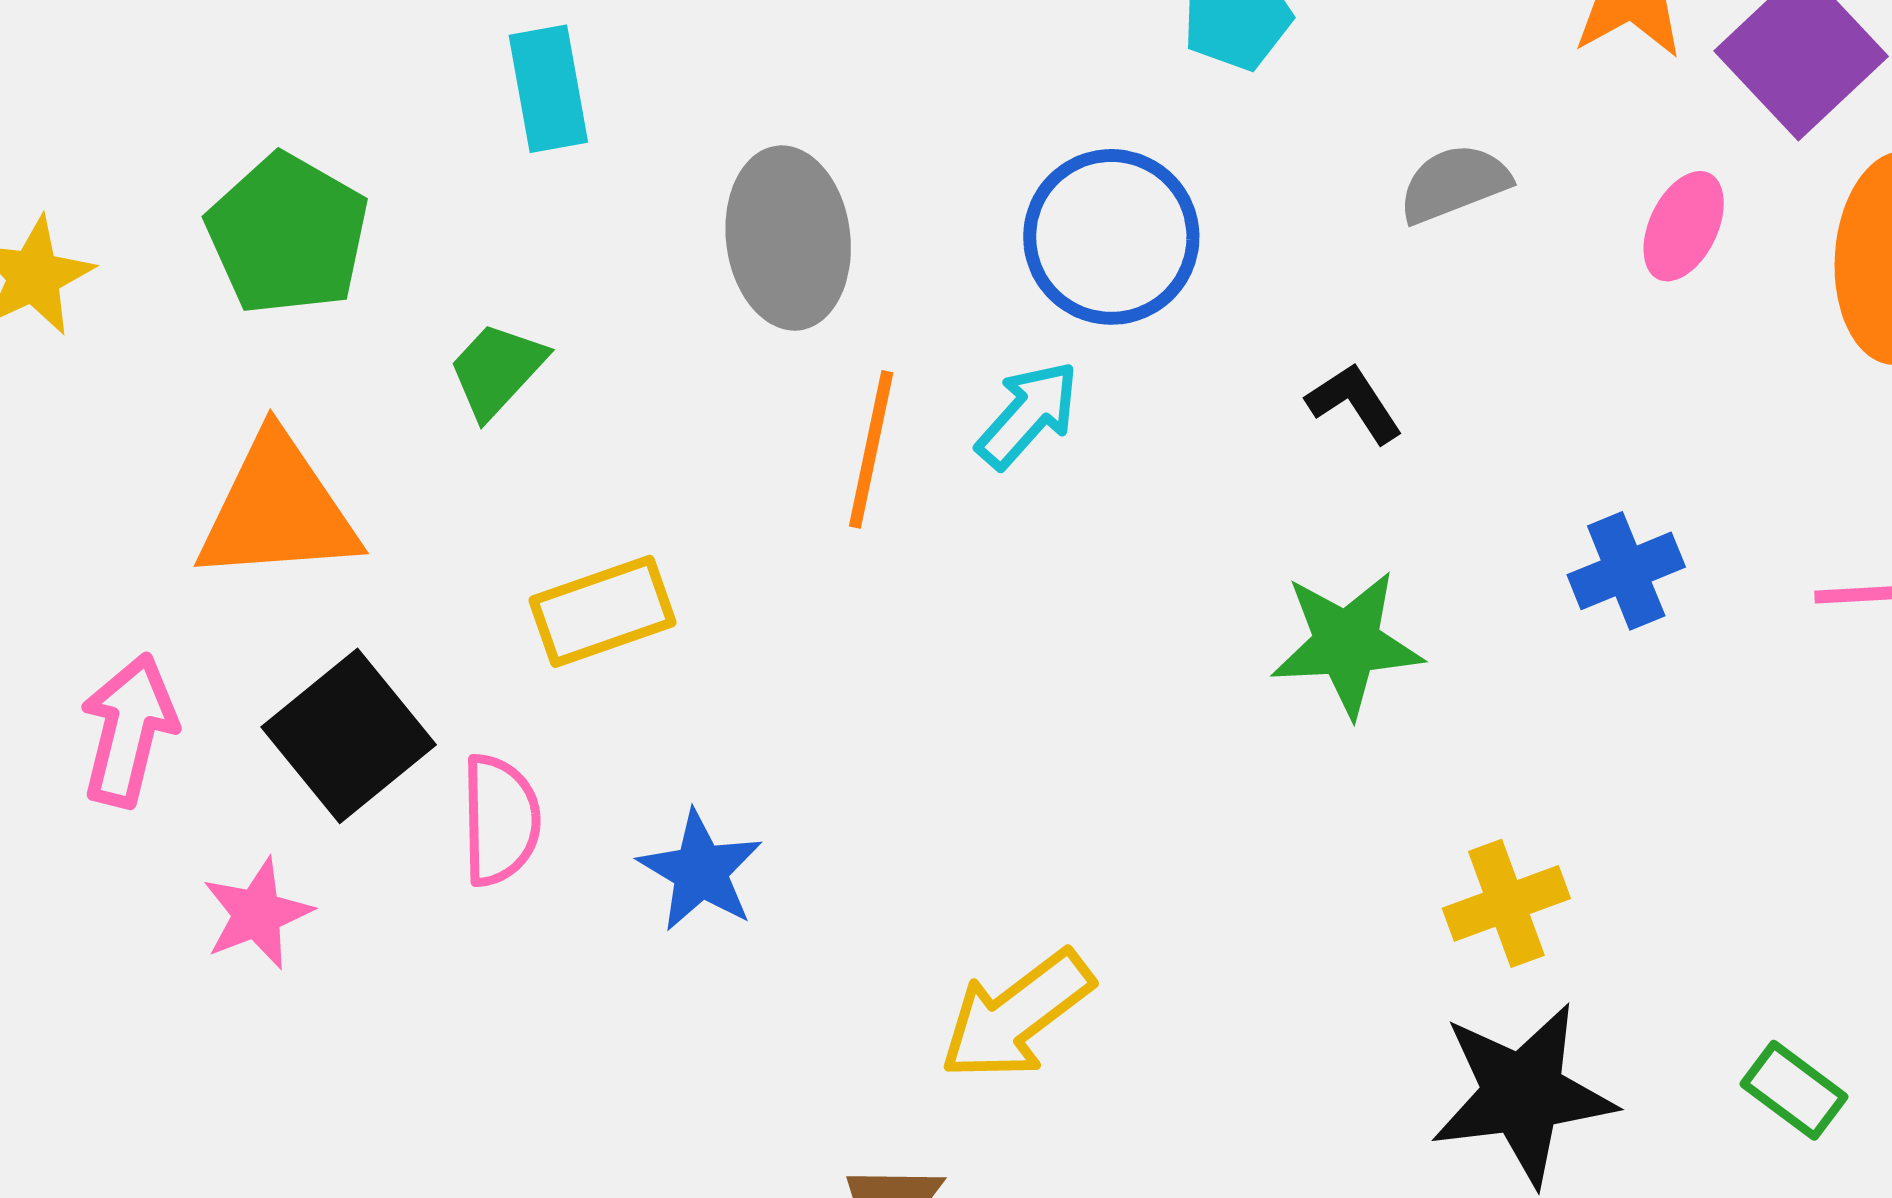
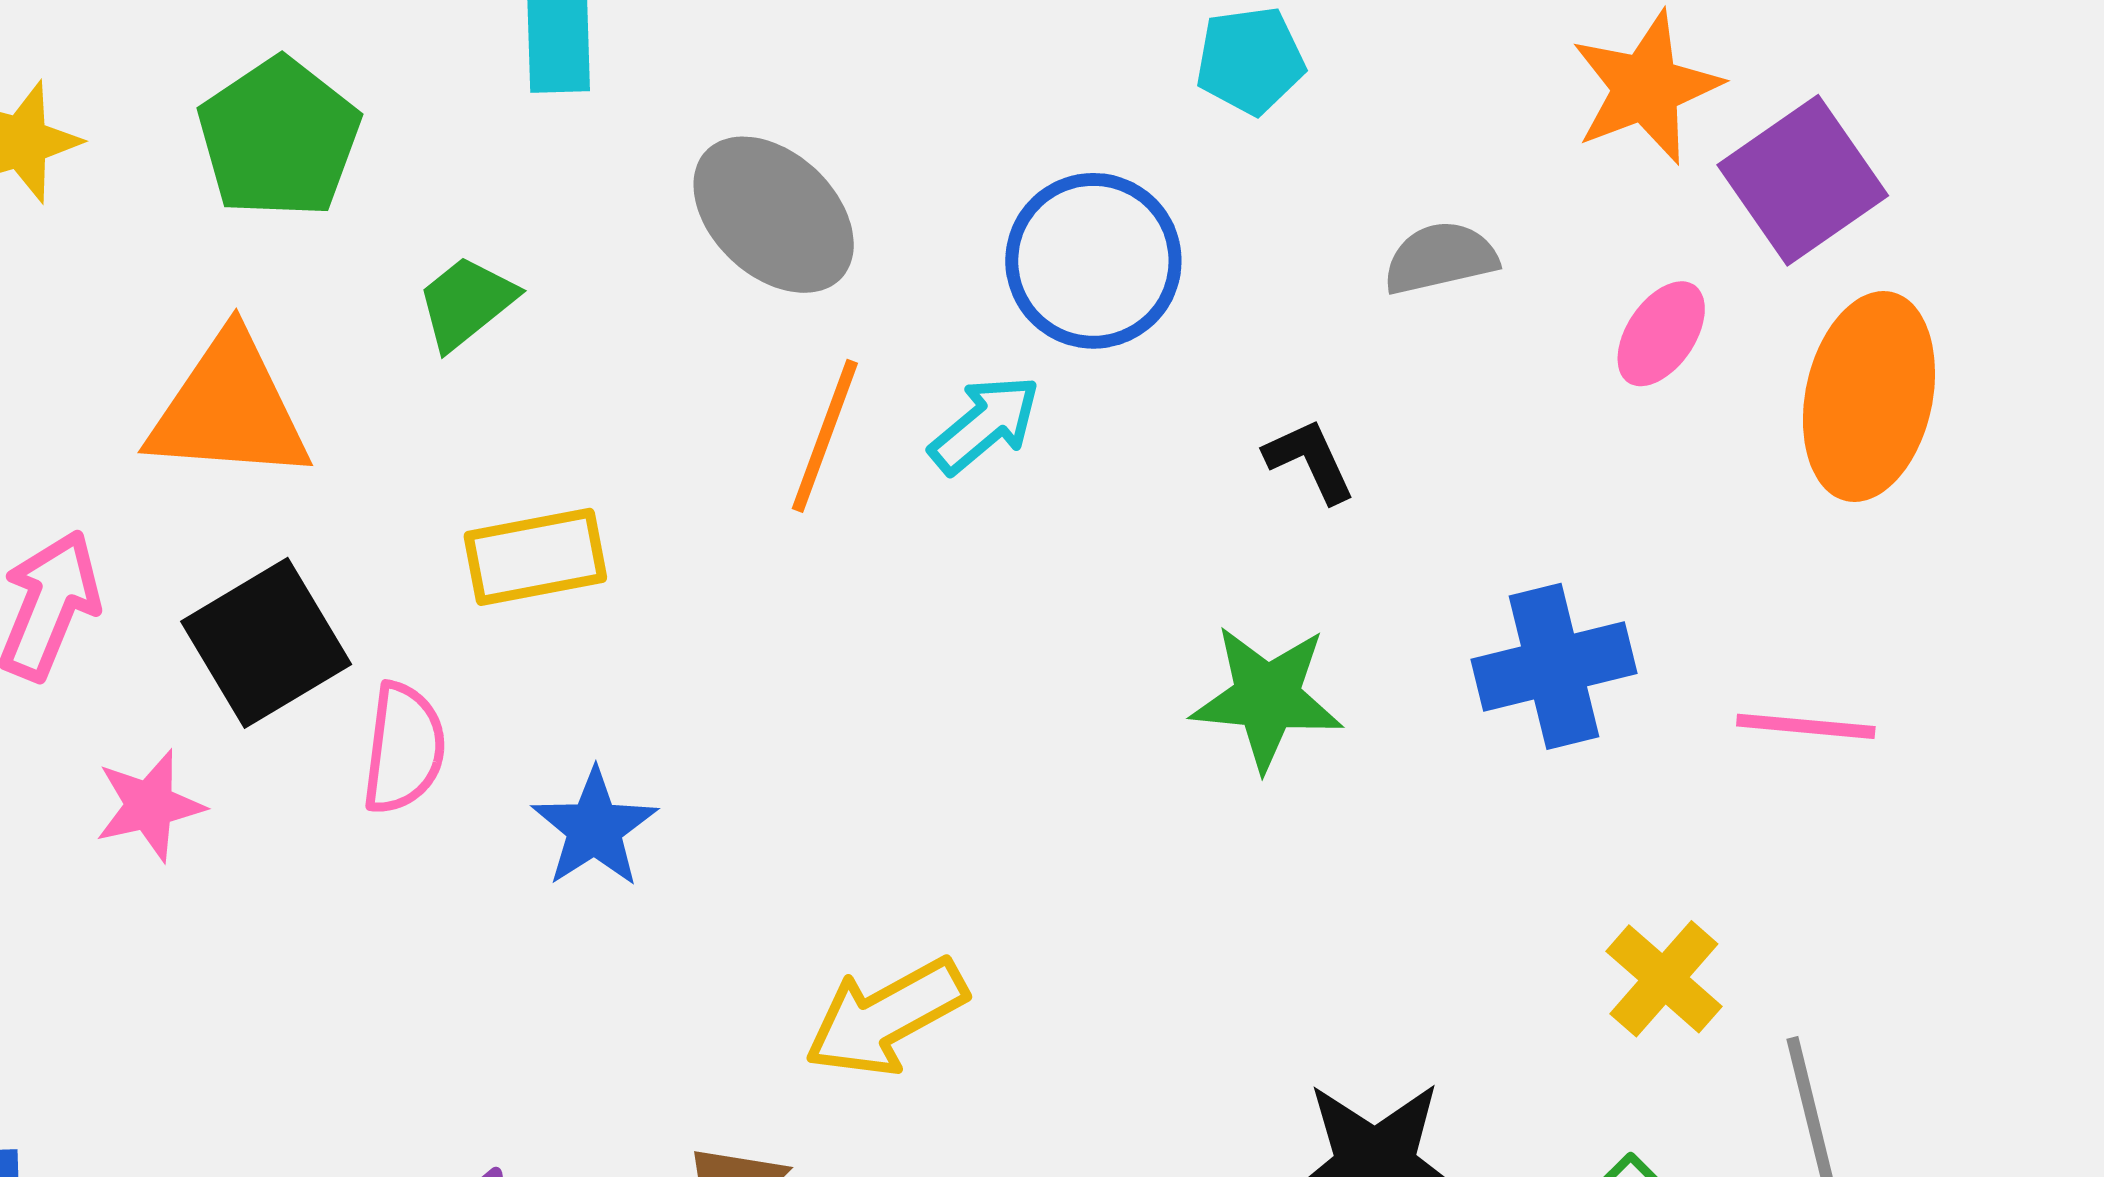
gray ellipse: (788, 238) -> (774, 215), turned -48
blue cross: (1626, 571) -> (1554, 666), size x1.4
yellow cross: (1506, 903) -> (1664, 979), moved, turned -37

